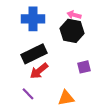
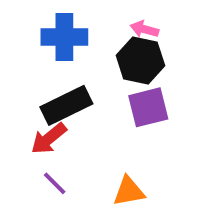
purple square: (84, 67) -> (148, 107), moved, size x1.5
red arrow: (39, 71) -> (49, 139), moved

